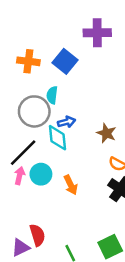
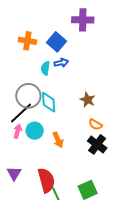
gray circle: (34, 111) -> (28, 96), moved
blue arrow: (67, 122) -> (61, 63), moved
red semicircle: (37, 235) -> (46, 180), moved, size x1.4
purple triangle: (21, 248) -> (14, 173), moved, turned -35

